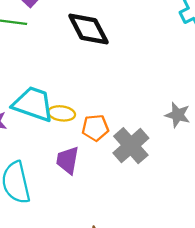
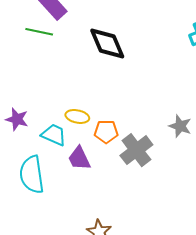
cyan trapezoid: (33, 104) -> (54, 135), moved, size x0.7
purple trapezoid: (68, 160) -> (79, 158), turned -40

